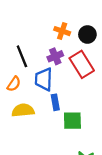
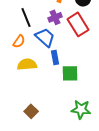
blue trapezoid: (44, 79) -> (45, 37), turned 130

